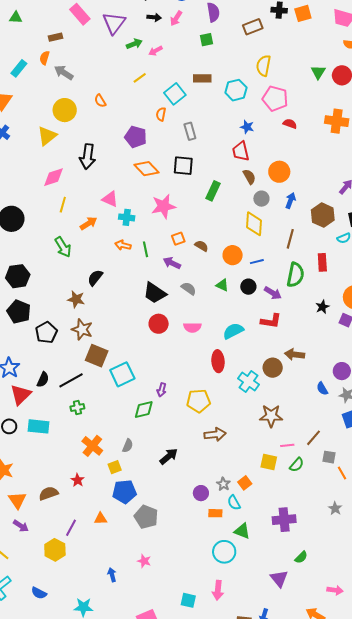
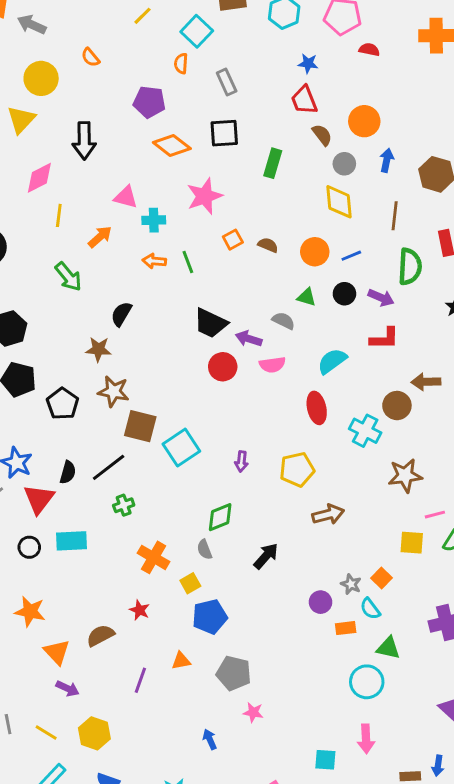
purple arrow: (172, 263) -> (249, 339), moved
gray semicircle: (189, 288) -> (283, 321), moved
green diamond: (144, 410) -> (220, 517), moved
gray semicircle: (128, 446) -> (205, 549), turned 144
gray pentagon: (146, 517) -> (234, 673), moved
yellow hexagon: (55, 550) -> (94, 733), moved

